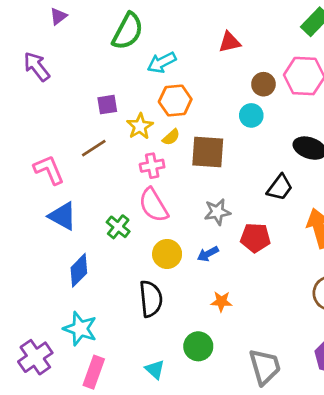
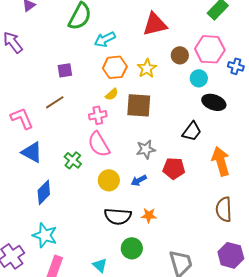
red triangle: (230, 42) -> (155, 24), size x1.5
cyan circle: (251, 115) -> (199, 78), moved
yellow star: (140, 126) -> (147, 68), moved
black semicircle: (151, 299) -> (118, 216), moved, turned 100

